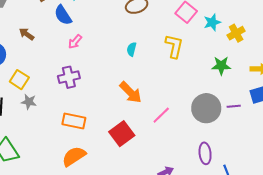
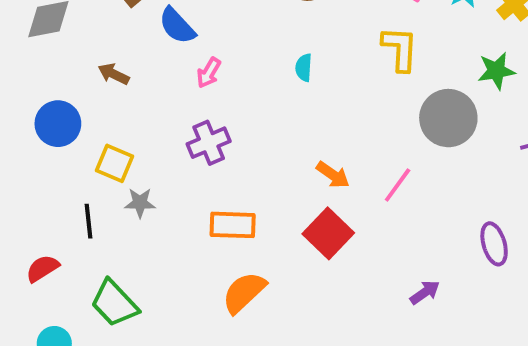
cyan semicircle: (132, 49) -> (304, 68), moved
orange arrow: (131, 92) -> (333, 175), moved, size x0.7
gray circle: (206, 108) -> (448, 118), moved

